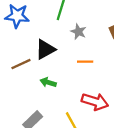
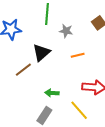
green arrow: (48, 82) -> (52, 93), moved

